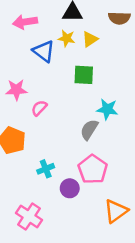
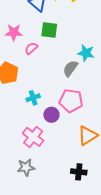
green square: (84, 75) -> (49, 30), moved
pink pentagon: (93, 169) -> (71, 101), turned -30
pink cross: (29, 217) -> (33, 137), moved

